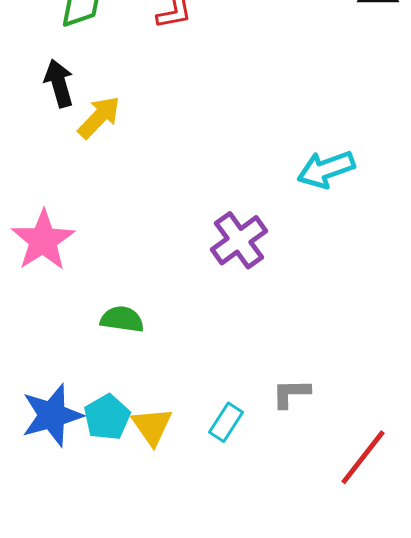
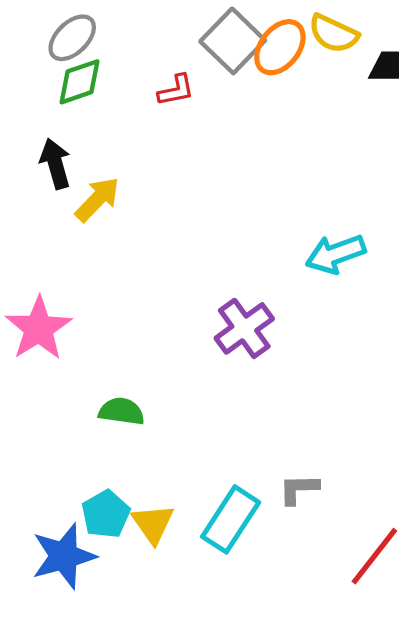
blue star: (52, 415) -> (64, 556), moved
cyan rectangle: (226, 422) -> (231, 519), size x1.6

